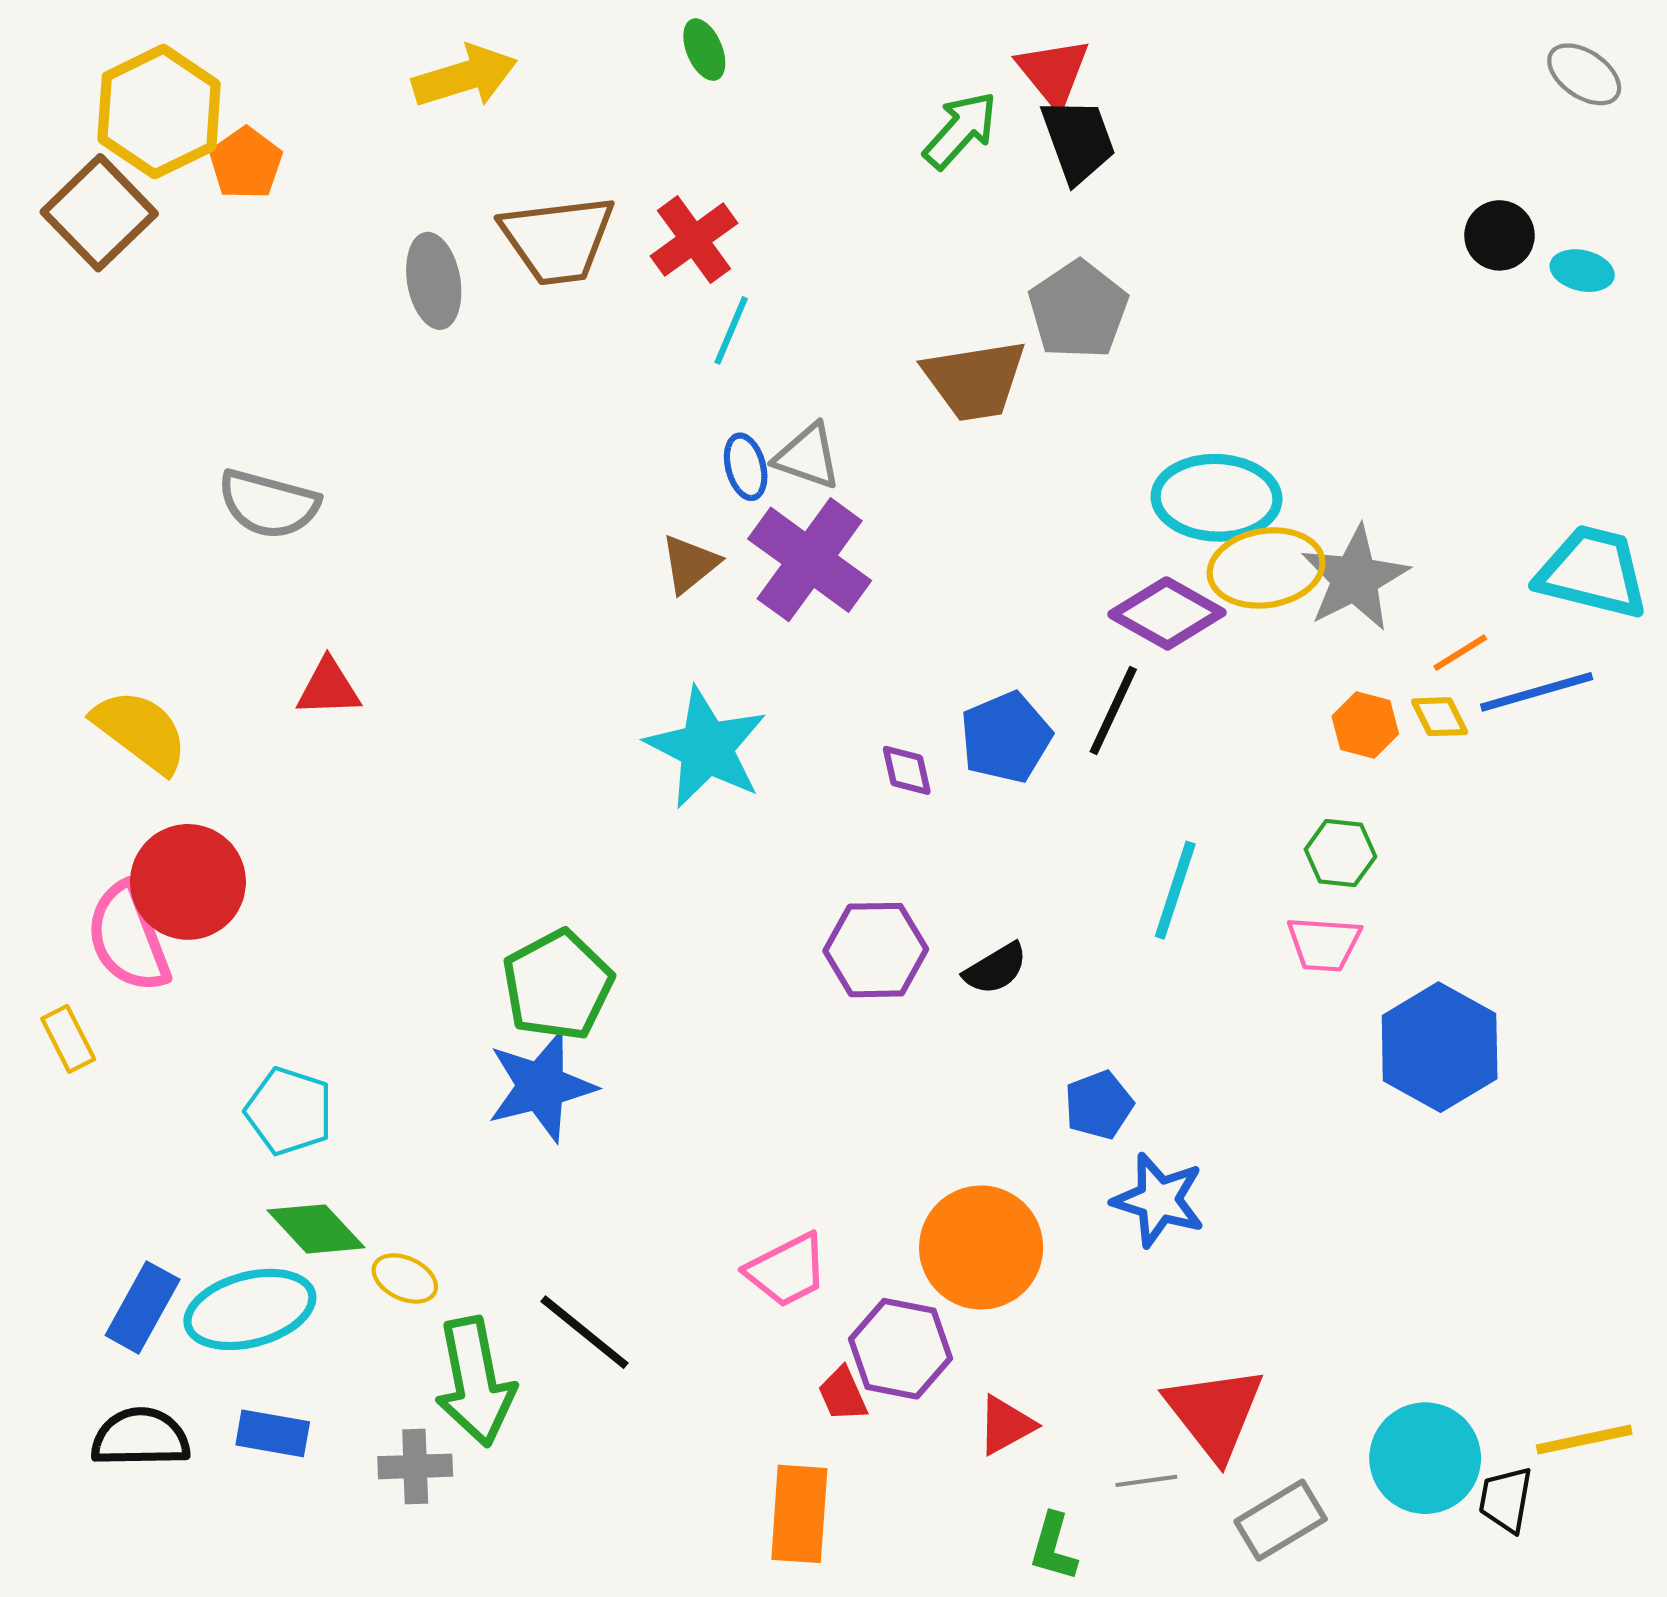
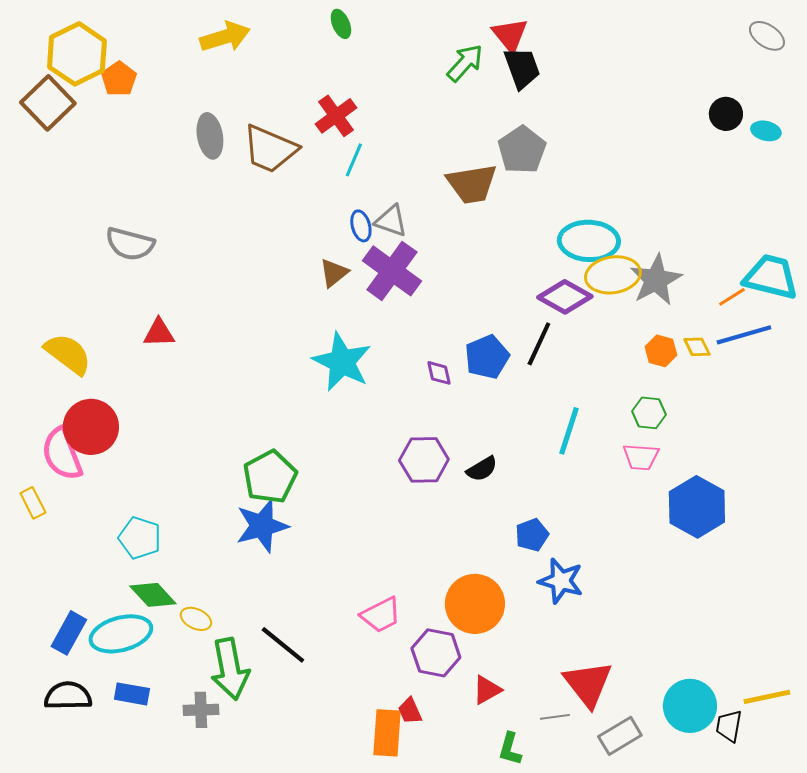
brown trapezoid: (558, 240) -> (270, 149), moved, turned 30
orange line: (1460, 653) -> (732, 297), moved
red trapezoid: (843, 1394) -> (410, 711), moved

